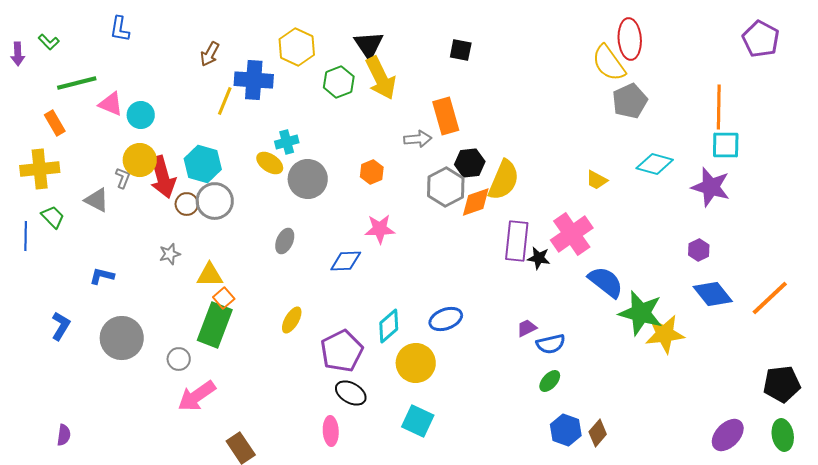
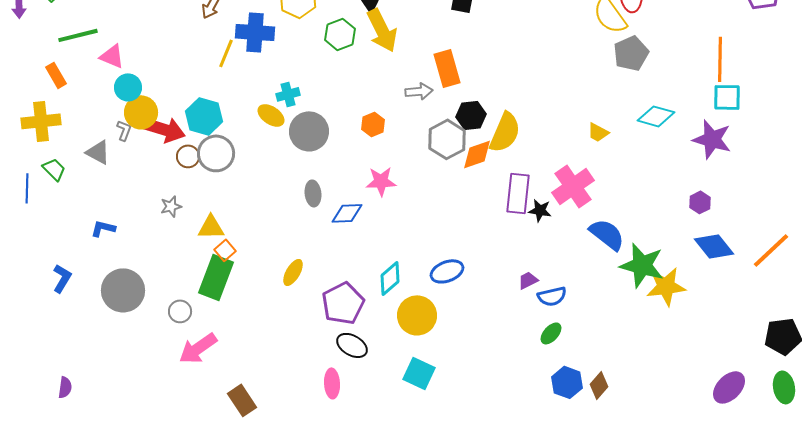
cyan circle: (141, 115) -> (128, 87), moved
red arrow: (163, 177) -> (164, 129), turned -57
gray ellipse: (285, 241) -> (313, 193), moved, turned -30

